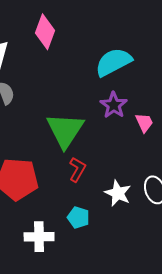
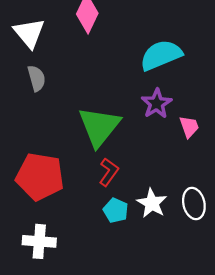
cyan pentagon: (78, 217) -> (116, 210), moved
white cross: (39, 237) -> (39, 241), moved

